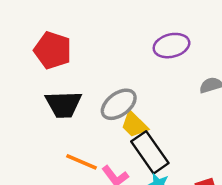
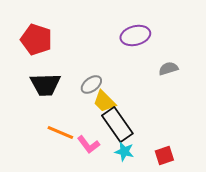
gray ellipse: (119, 104) -> (91, 84), size x0.7

